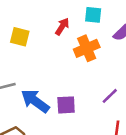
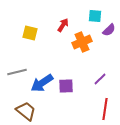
cyan square: (93, 15) -> (95, 16), moved
blue arrow: (35, 101) -> (42, 83), turned -70

